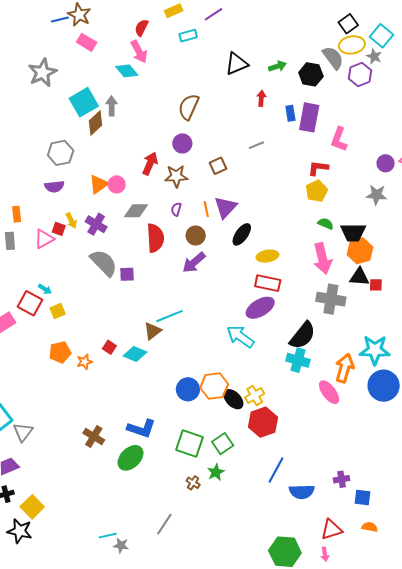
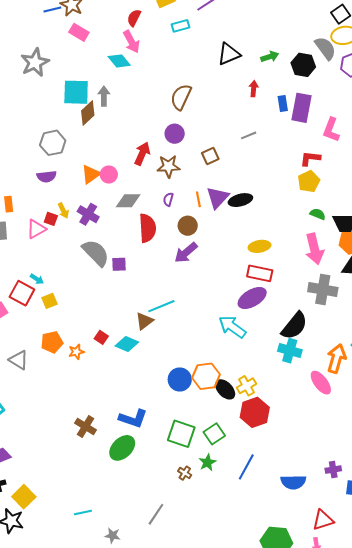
cyan square: (84, 102) -> (76, 92), turned 32
black ellipse: (242, 234) -> (240, 200), moved, turned 40
gray triangle: (23, 432) -> (19, 360), moved, turned -35
blue line: (276, 470) -> (246, 467), moved
cyan line: (108, 536) -> (83, 513), moved

